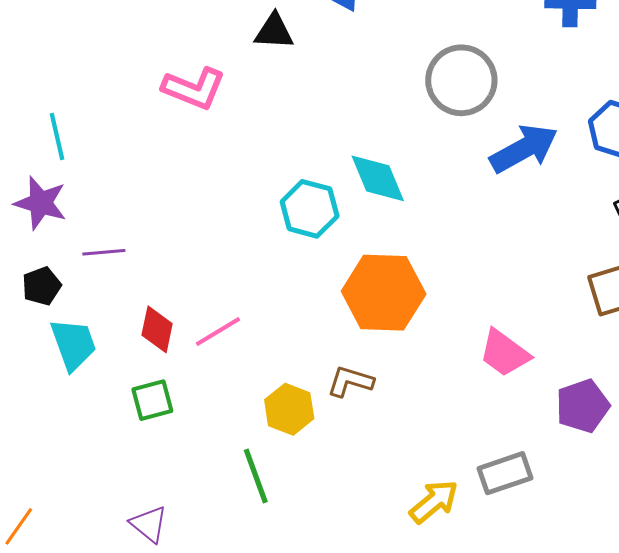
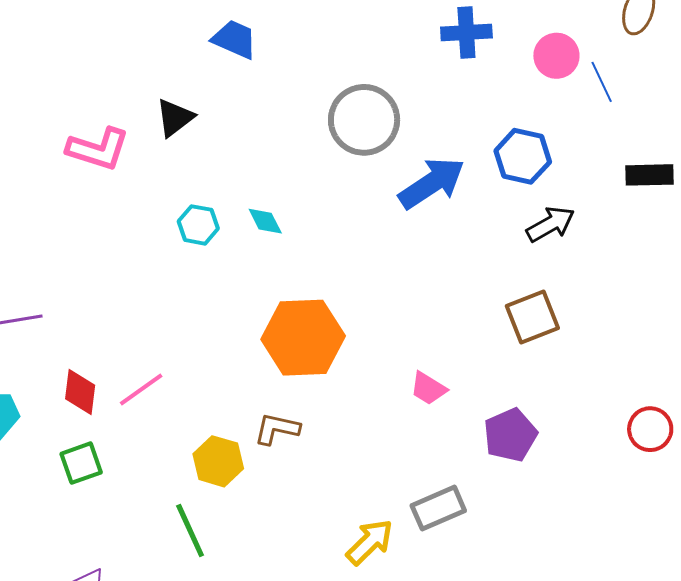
black triangle: (274, 31) -> (175, 118), moved, turned -36
cyan diamond: (378, 178) -> (265, 221), moved, size x0.6
cyan hexagon: (310, 209) -> (198, 225), moved, size x0.7
pink trapezoid: (504, 353) -> (428, 388), size x0.7

